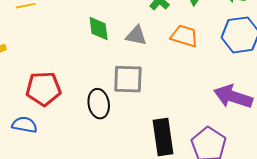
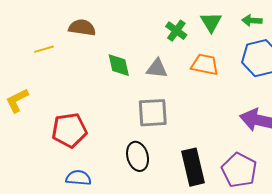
black ellipse: (99, 104) -> (138, 156), moved
blue semicircle: (24, 125) -> (78, 178), moved

